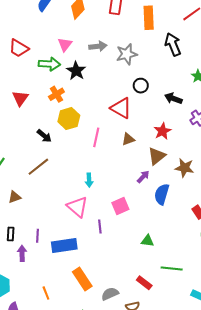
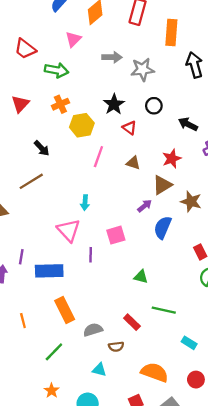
pink triangle: (65, 44) -> (73, 39), moved
black star: (76, 71) -> (114, 104), moved
red triangle: (121, 108) -> (129, 128), size x0.6
yellow hexagon: (69, 119) -> (82, 125), moved
brown triangle: (128, 139) -> (133, 163), turned 32

